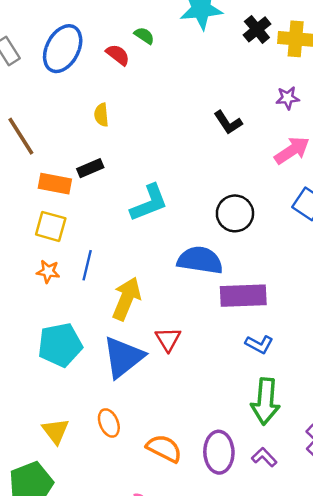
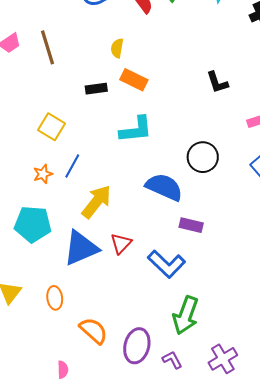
orange rectangle: (55, 184) -> (134, 80), moved
orange star: (48, 271) -> (43, 174), moved, turned 30
purple rectangle: (243, 296) -> (191, 225), size x0.6
blue L-shape: (259, 344) -> (166, 264), moved, size x1.6

